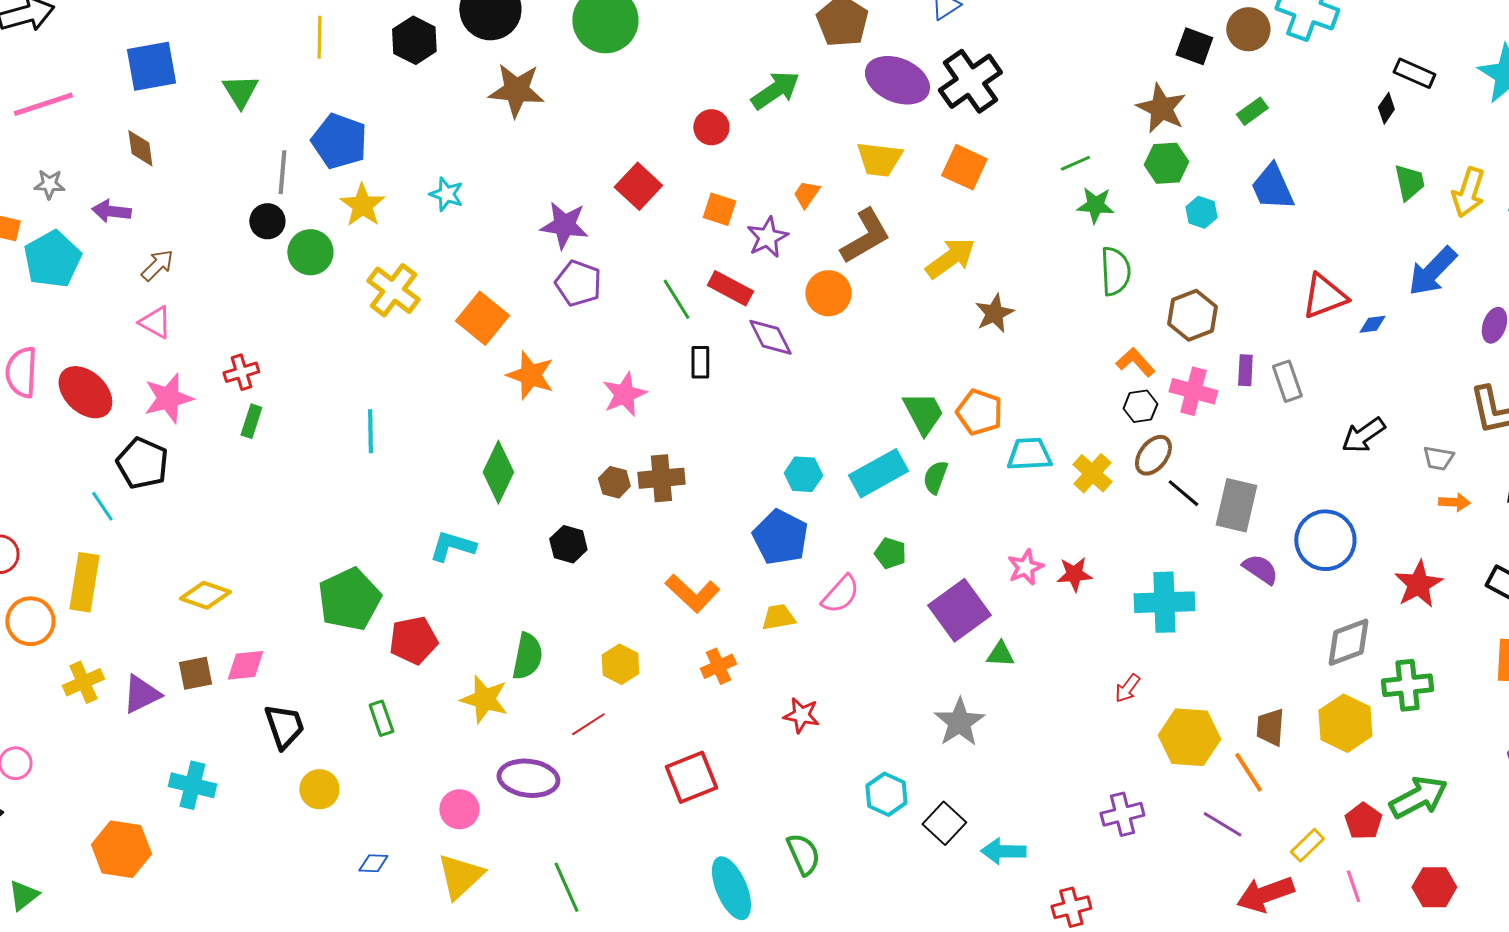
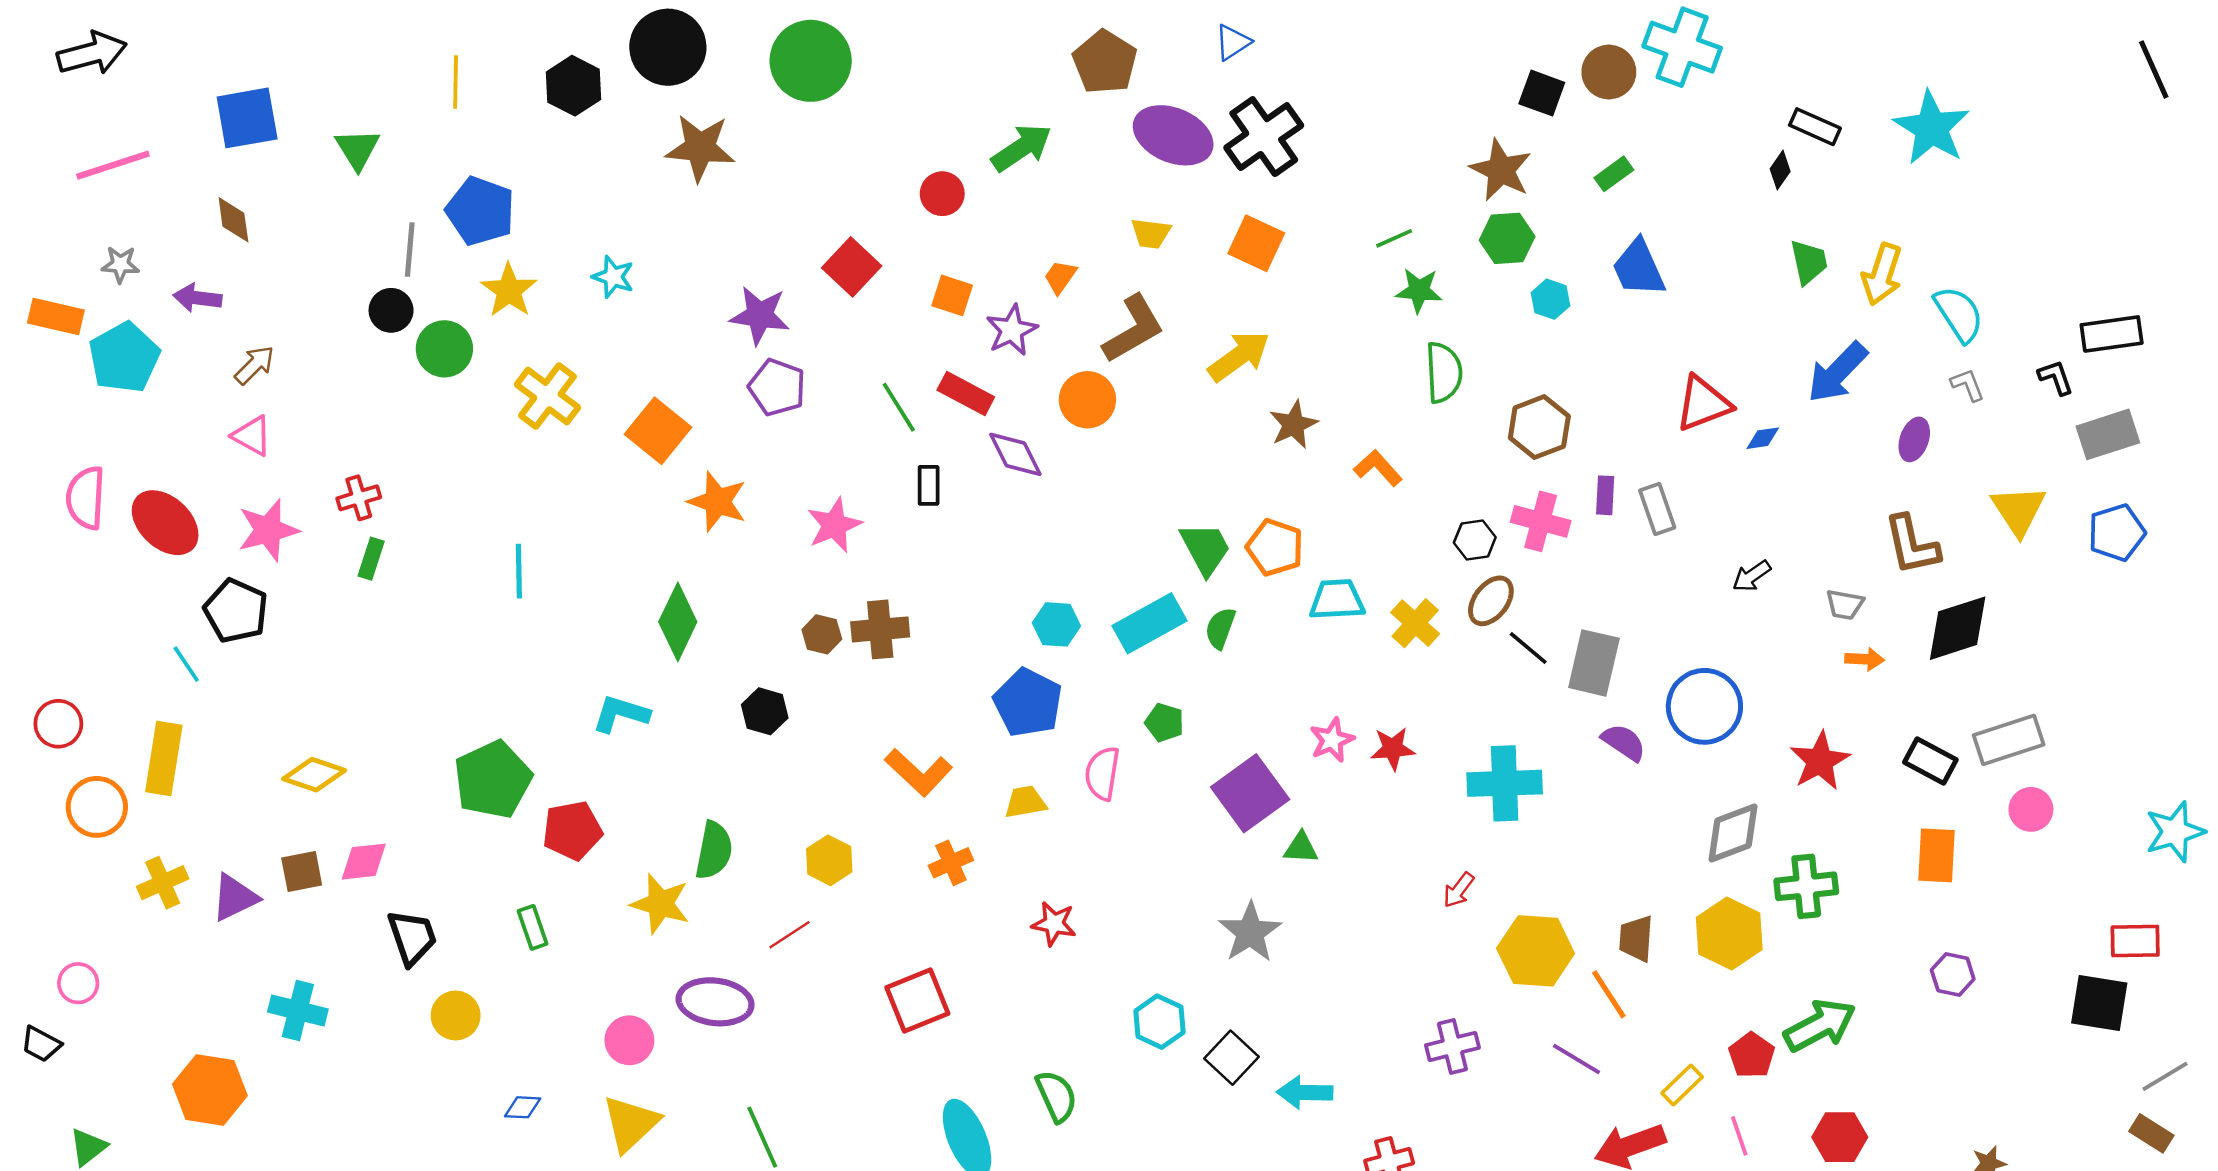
yellow trapezoid: (879, 159) -> (1151, 233), size x0.7
orange L-shape: (1135, 362) -> (1378, 468), moved
black arrow: (1363, 435) -> (1752, 576), size x0.7
pink semicircle: (840, 594) -> (1102, 773), turned 147

